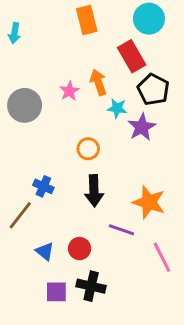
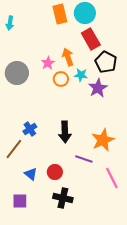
cyan circle: (149, 19) -> (85, 13), moved
orange circle: (88, 149) -> (61, 79), moved
blue cross: (43, 186) -> (30, 129), turned 32
orange star: (149, 202) -> (103, 140), turned 30
purple square: (56, 292) -> (20, 201), moved

